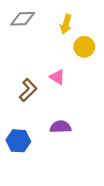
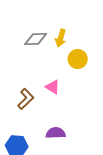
gray diamond: (23, 19) -> (36, 39), moved

